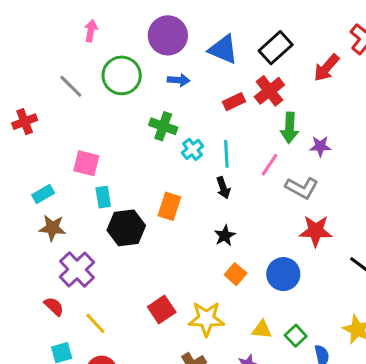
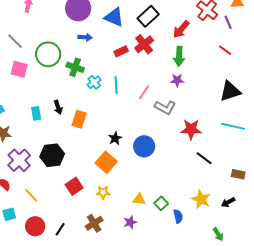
green circle: (122, 75) -> (48, 54), moved
green arrow: (289, 128) -> (179, 56), moved
pink square: (86, 163) -> (19, 69), moved
black arrow: (223, 188) -> (58, 107), moved
black hexagon: (126, 228) -> (52, 155), moved
red star: (316, 231) -> (191, 129), moved
orange square: (236, 274) -> (106, 162), moved, size x1.5
blue circle: (283, 274) -> (144, 146), moved
yellow star: (206, 319) -> (103, 192), size x0.6

